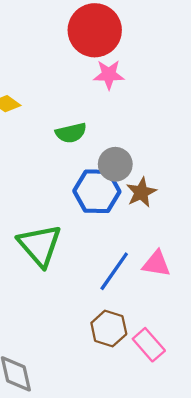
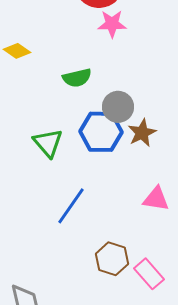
green triangle: (40, 245) -> (48, 143), moved, size x0.7
blue line: (114, 271) -> (71, 206), moved

